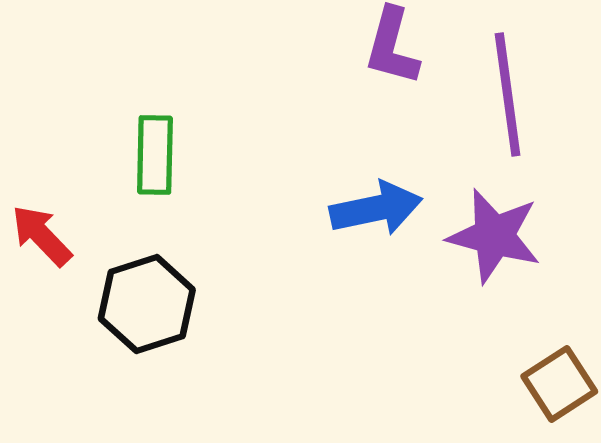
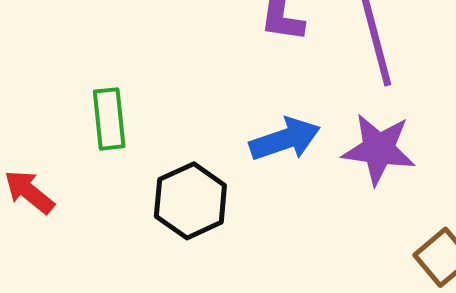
black hexagon: (147, 304) -> (190, 201), moved

